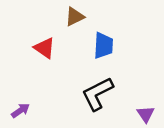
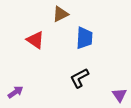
black L-shape: (97, 94) -> (79, 78), size x0.7

